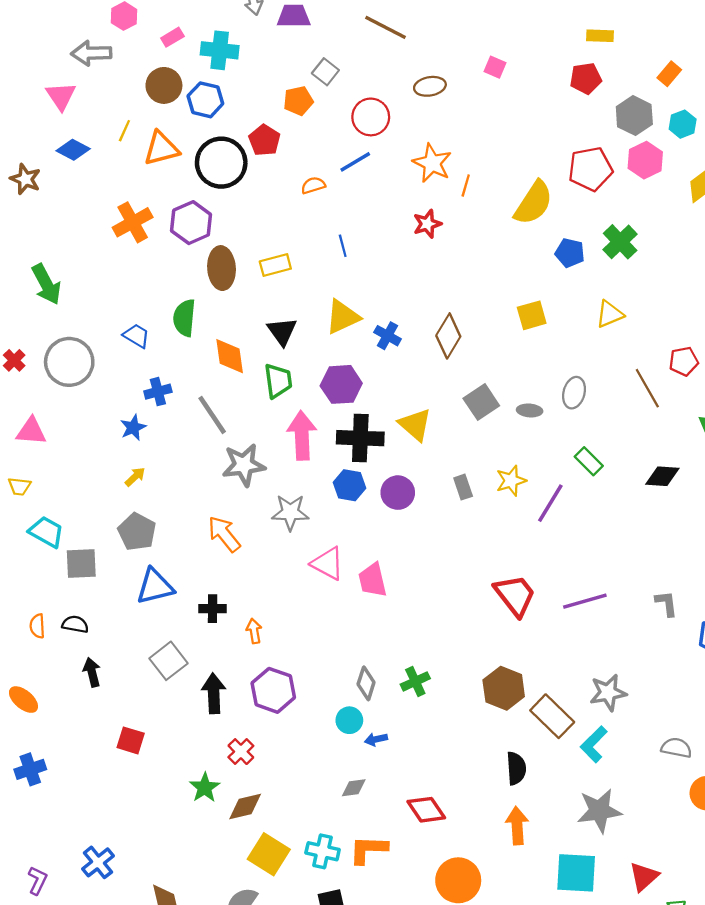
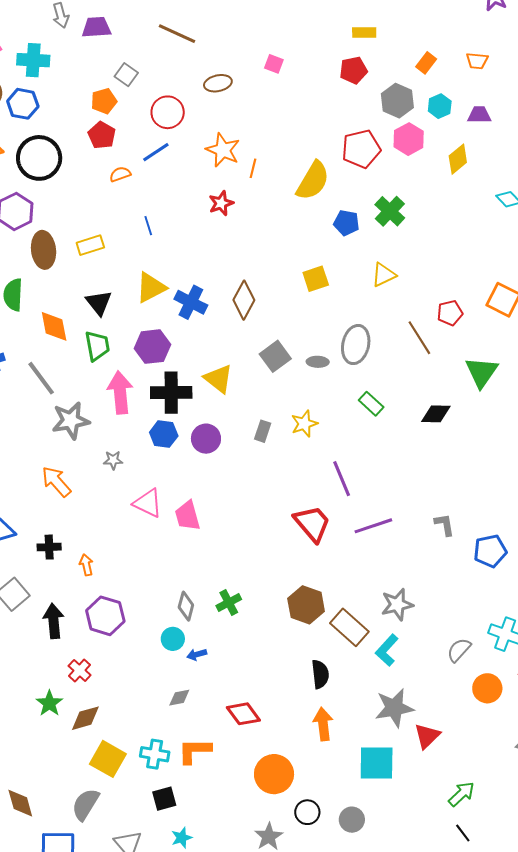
red pentagon: (264, 140) -> (102, 135), moved
blue cross: (388, 336) -> (191, 302), size x1.4
gray ellipse: (574, 393) -> (356, 345), size x1.4
gray rectangle: (463, 487) -> (263, 431), turned 40
purple line: (550, 503) -> (342, 479), moved, turned -51
gray star: (290, 512) -> (113, 460), size x0.6
gray semicircle: (676, 748) -> (459, 650), turned -56
red triangle: (644, 877) -> (427, 736), moved

